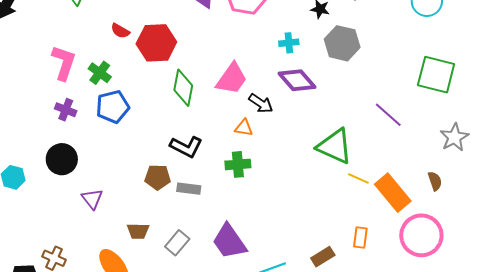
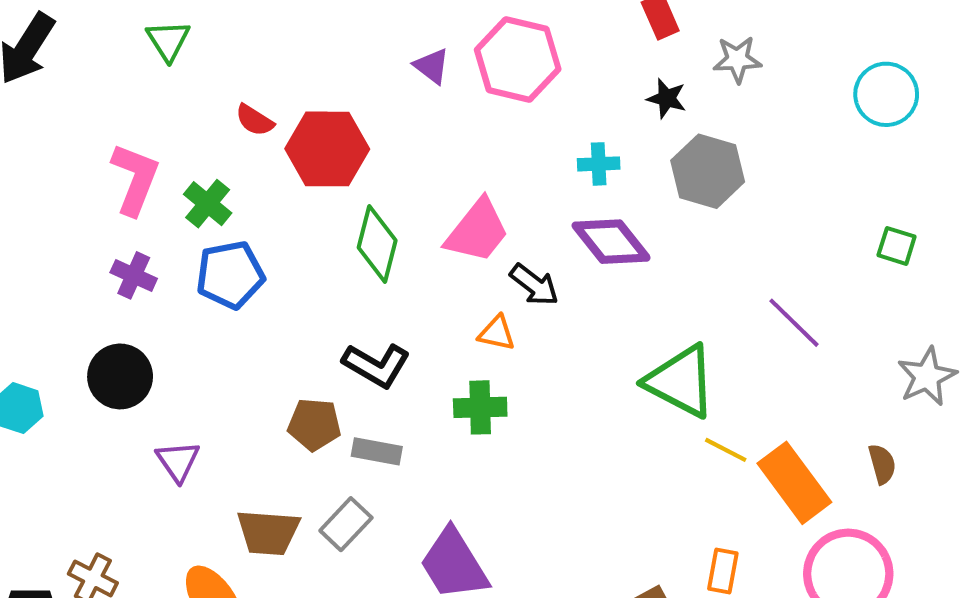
green square: (436, 75) -> (897, 246), size x0.5
brown trapezoid: (138, 231) -> (268, 532), size x1.4
gray rectangle: (177, 243) -> (346, 524), moved

